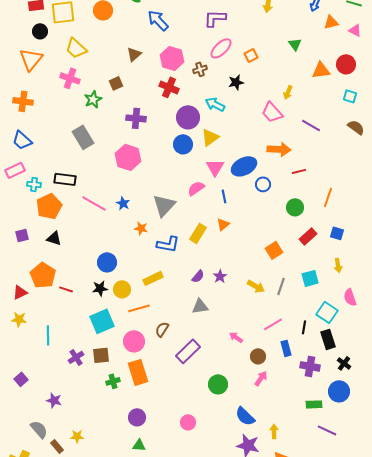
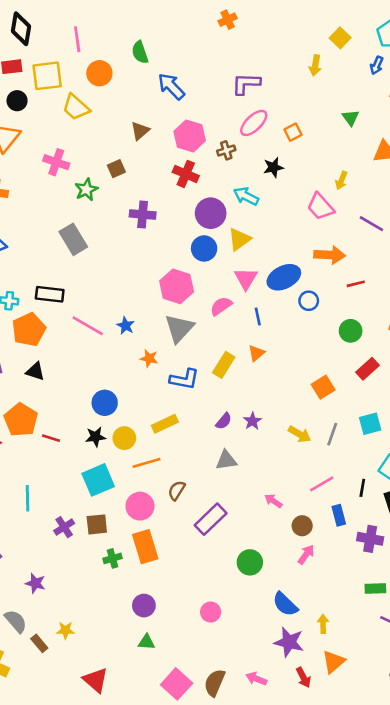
yellow trapezoid: (76, 48) -> (76, 107), moved
pink hexagon: (128, 157) -> (177, 286), moved

